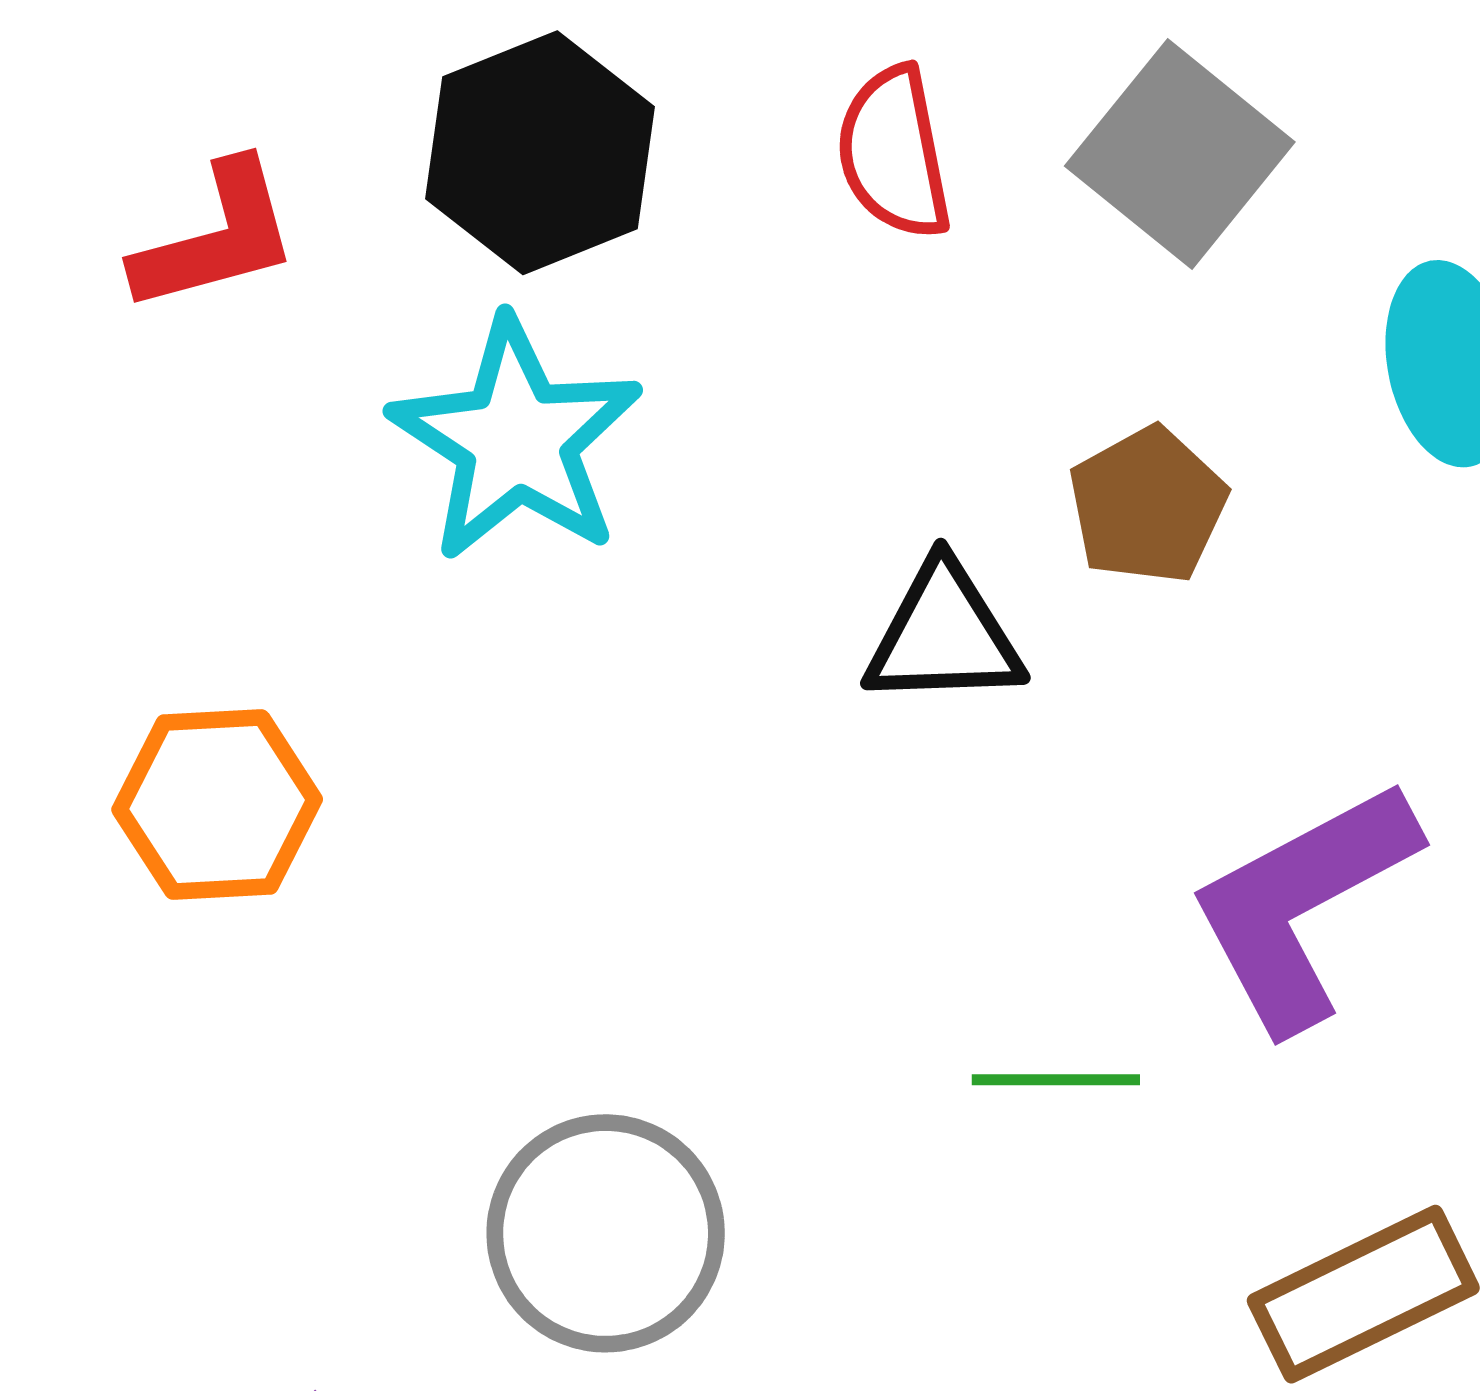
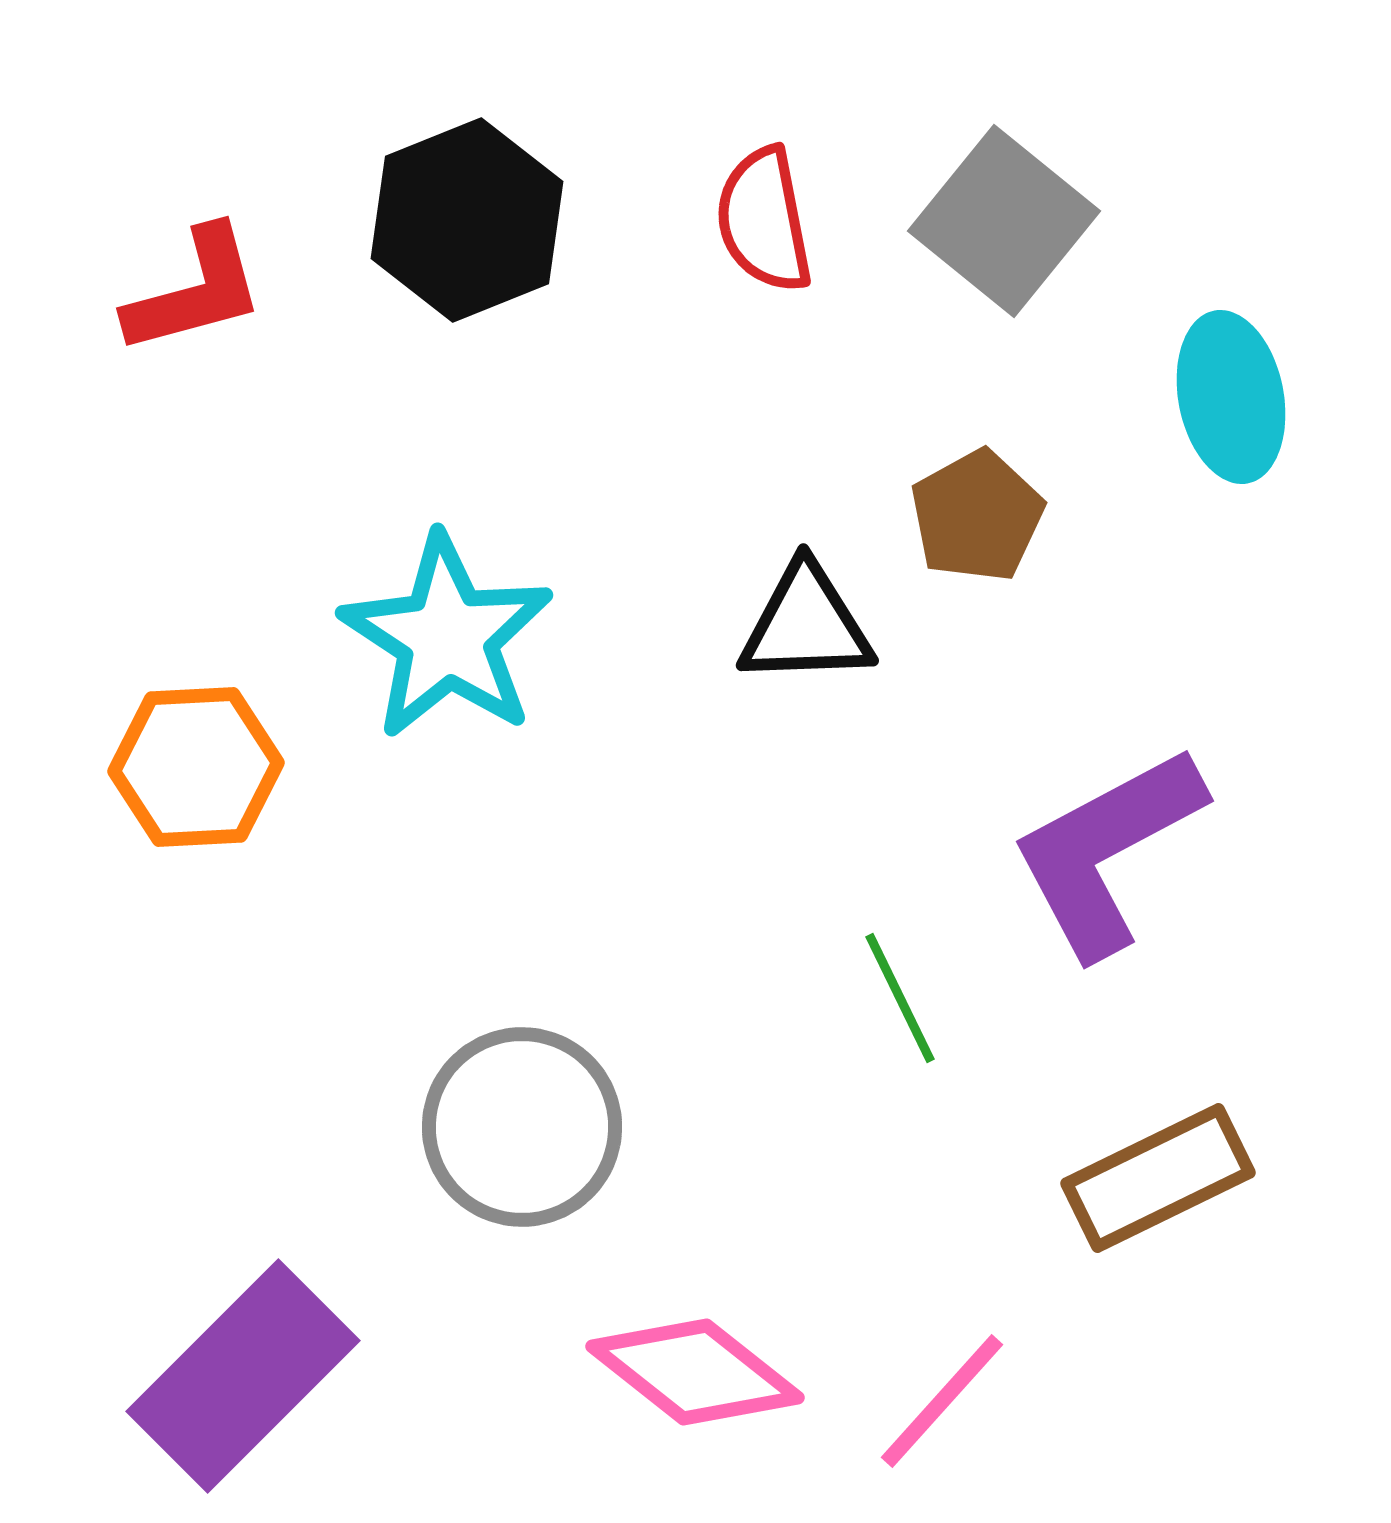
cyan star: (516, 440) -> (447, 637), moved
green line: (1056, 1080) -> (900, 998), turned 64

